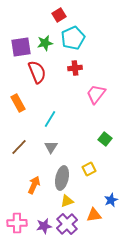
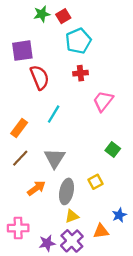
green star: (45, 43) -> (42, 14), moved
orange rectangle: (18, 103) -> (19, 128), moved, turned 66
cyan line: (50, 119) -> (54, 114), moved
gray triangle: (51, 147) -> (55, 158), size x1.5
orange arrow: (34, 185) -> (36, 188), moved, turned 30
pink cross: (17, 223) -> (18, 228), moved

